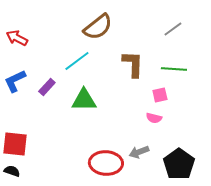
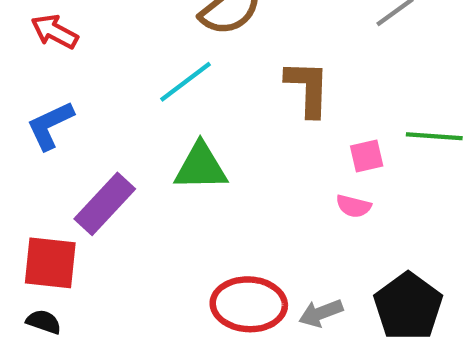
green line: (174, 69) -> (434, 136), moved
purple rectangle: (47, 87) -> (105, 204), moved, size x1.6
gray arrow: (139, 152) -> (321, 313), moved

